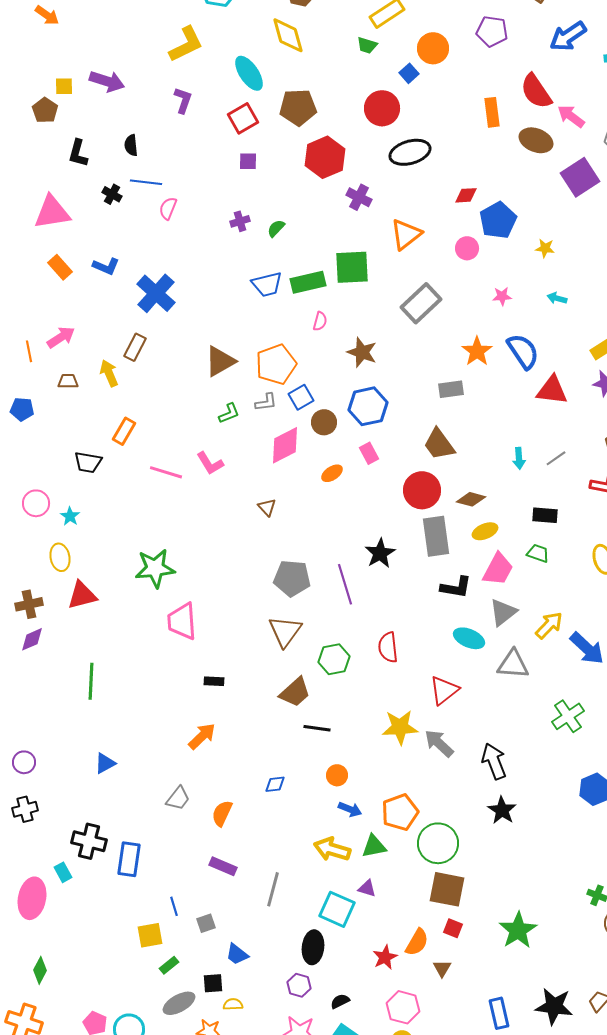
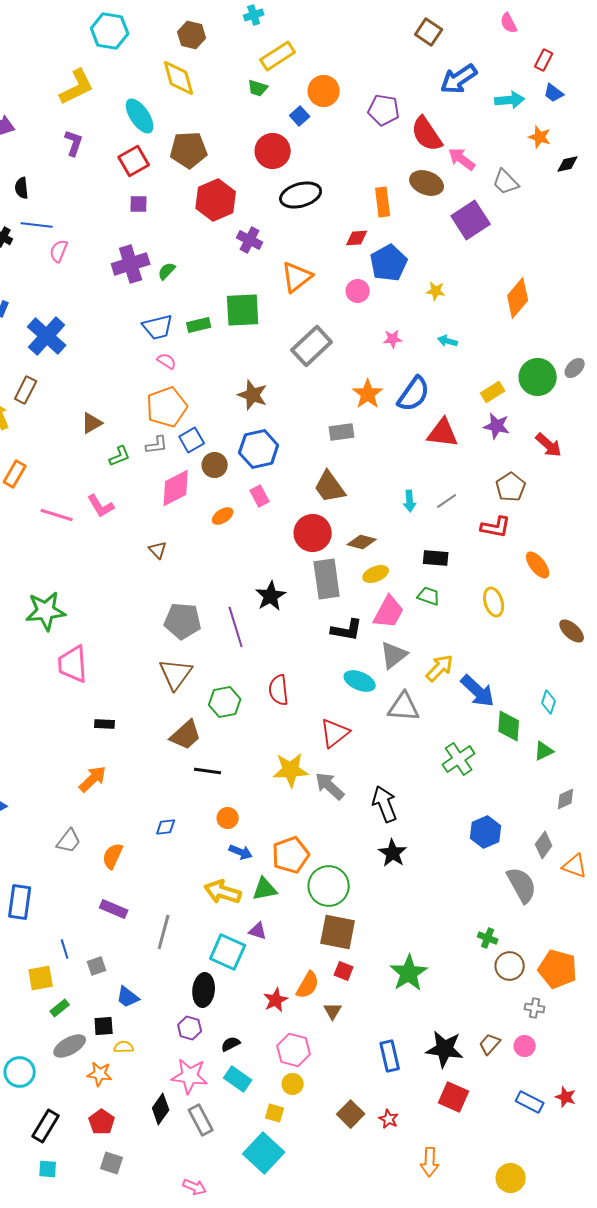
purple pentagon: (492, 31) -> (384, 110), moved
orange rectangle: (492, 112) -> (383, 202), moved
purple cross: (240, 221) -> (131, 264), size x1.8
green rectangle: (308, 282) -> (199, 325), size x0.7
pink semicircle: (320, 321) -> (167, 361), moved, turned -72
blue semicircle: (523, 351) -> (414, 394), turned 69
brown triangle: (220, 361) -> (92, 423), moved, size x0.7

